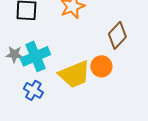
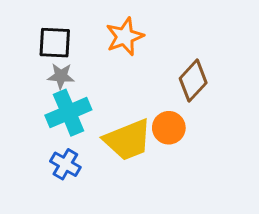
gray star: (14, 54) -> (61, 76), moved

